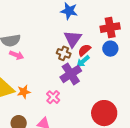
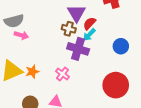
blue circle: (110, 49) -> (121, 46), moved
purple cross: (71, 74) -> (78, 49), turned -35

